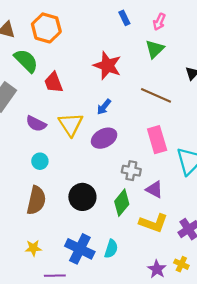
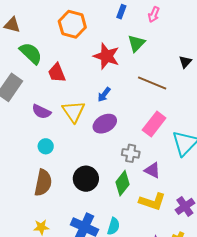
blue rectangle: (124, 18) -> (121, 12), turned 48
orange hexagon: (46, 28) -> (72, 24), moved
green triangle: (155, 49) -> (136, 43), moved
pink rectangle: (157, 140) -> (154, 124), turned 55

